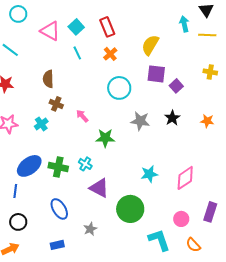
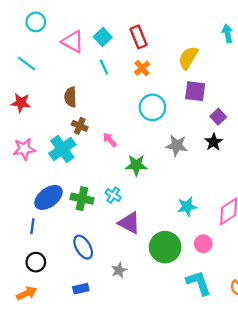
purple square: (176, 86) -> (218, 117), moved
cyan cross: (41, 124) -> (62, 149), size x1.6
pink circle: (181, 219) -> (203, 244), moved

